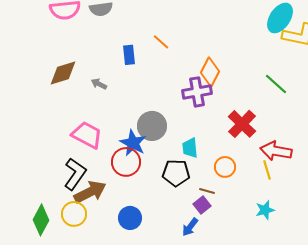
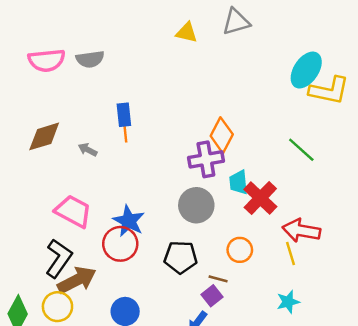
orange line: (161, 42) -> (125, 132), moved, turned 42
gray circle: (152, 126) -> (196, 205), moved
cyan trapezoid: (190, 148) -> (239, 182), moved

